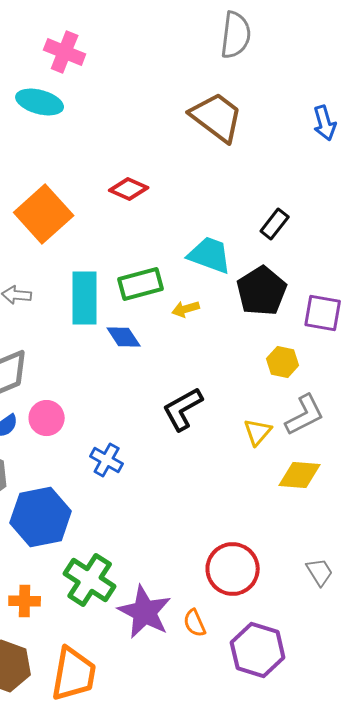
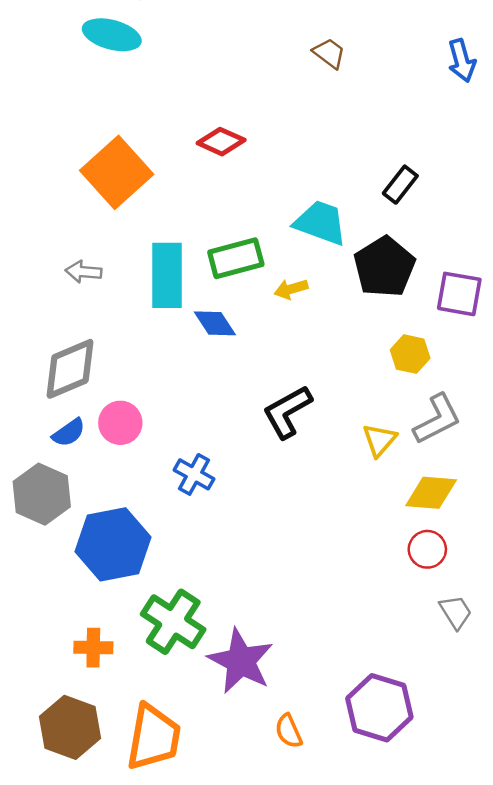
brown trapezoid: (217, 117) -> (329, 53), size x0.5
red circle: (233, 569) -> (427, 549), moved, size x0.6
orange semicircle: (195, 623) -> (289, 731), moved

